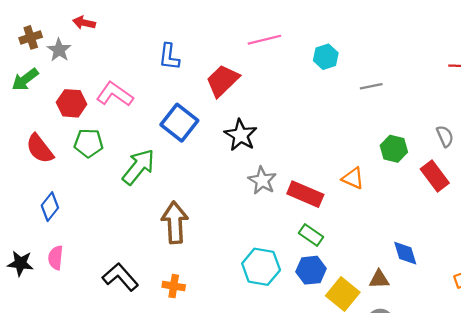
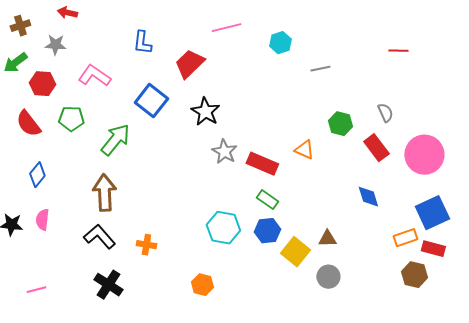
gray star: (59, 50) -> (55, 45), moved, turned -30
red hexagon: (72, 103) -> (42, 84), moved
brown arrow: (175, 222) -> (104, 193), moved
blue diamond: (405, 253) -> (368, 197), moved

